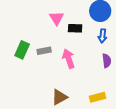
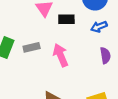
blue arrow: (102, 36) -> (99, 27), turned 64

